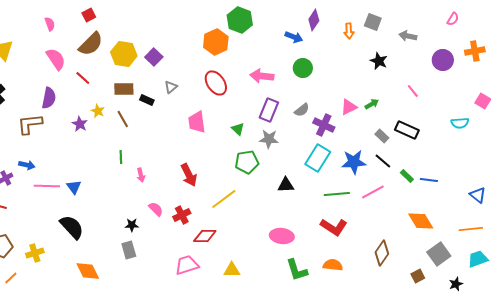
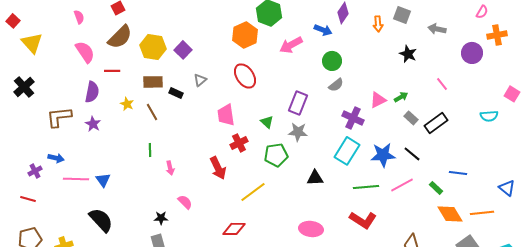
orange cross: (475, 51) -> (497, 35), moved
pink arrow: (262, 76) -> (291, 45), moved, turned -35
red line: (83, 78) -> (112, 71), turned -42
purple semicircle: (49, 98) -> (92, 92), moved
gray semicircle: (302, 110) -> (336, 85), moved
purple star: (80, 124) -> (93, 124), moved
black rectangle: (407, 130) -> (436, 123), turned -60
gray rectangle: (382, 136) -> (411, 118), moved
green rectangle: (407, 176) -> (436, 188), moved
red cross: (182, 215) -> (239, 143), moved
orange line: (471, 229) -> (482, 213), moved

